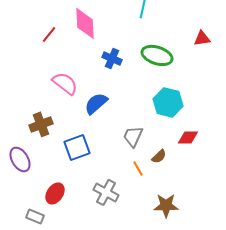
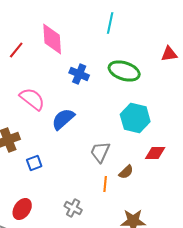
blue square: (77, 147) -> (34, 163), moved, size x0.6
orange line: (138, 168) -> (105, 184), turned 35
gray cross: (106, 192) -> (73, 208), size x0.7

